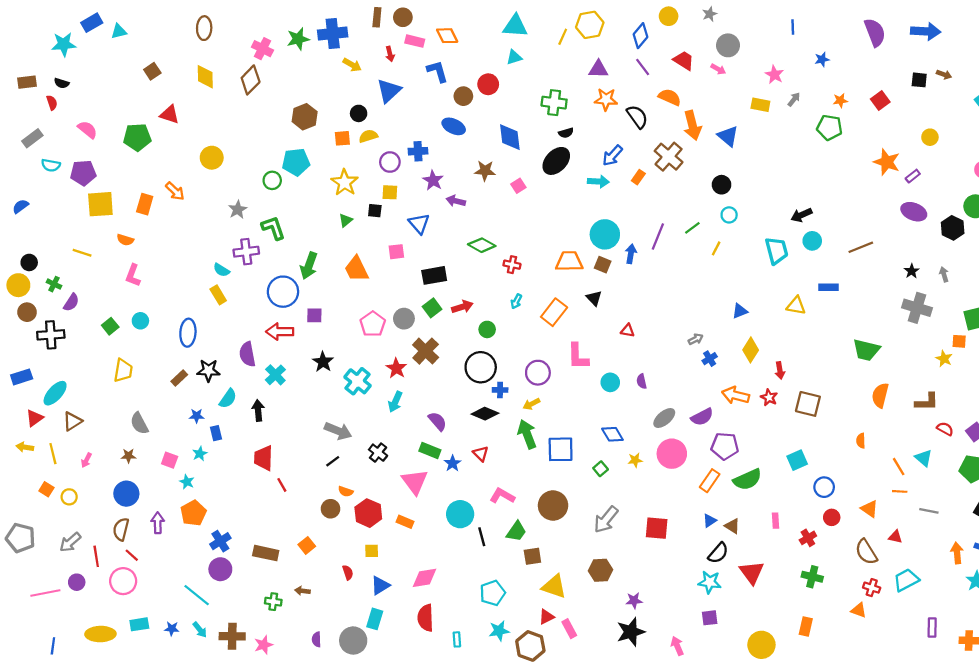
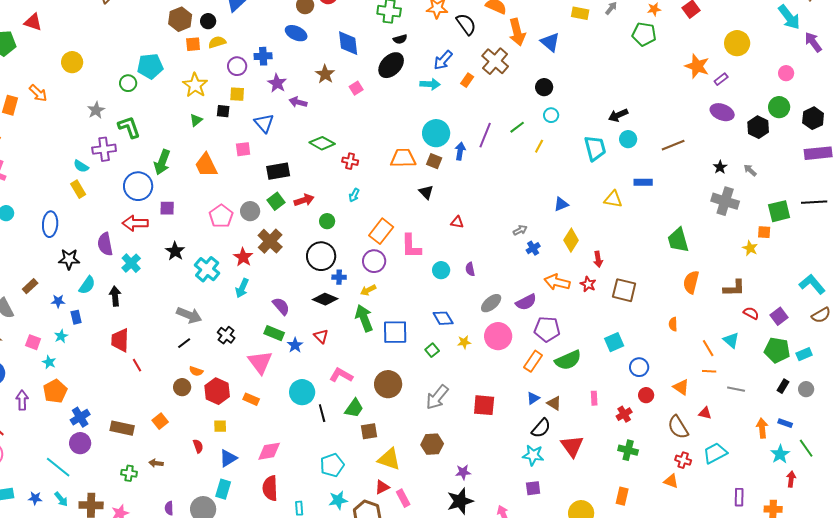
brown hexagon: (305, 117) -> (180, 19), moved
yellow circle: (930, 137) -> (737, 43), size x1.6
brown star: (485, 171) -> (325, 74), turned 30
gray arrow: (944, 274) -> (750, 170), turned -32
orange rectangle: (554, 312) -> (381, 231), moved
green trapezoid: (866, 350) -> (678, 240), turned 60
brown rectangle: (179, 378) -> (30, 286), moved

